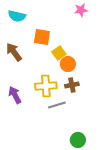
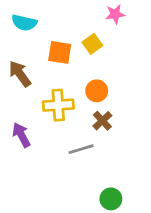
yellow square: (59, 53) -> (92, 44), moved
brown cross: (72, 85) -> (102, 121), turned -32
yellow cross: (46, 86) -> (58, 105), moved

